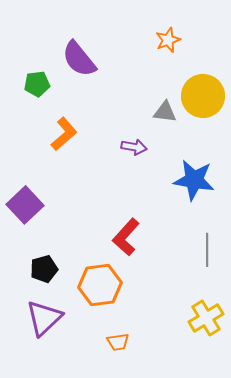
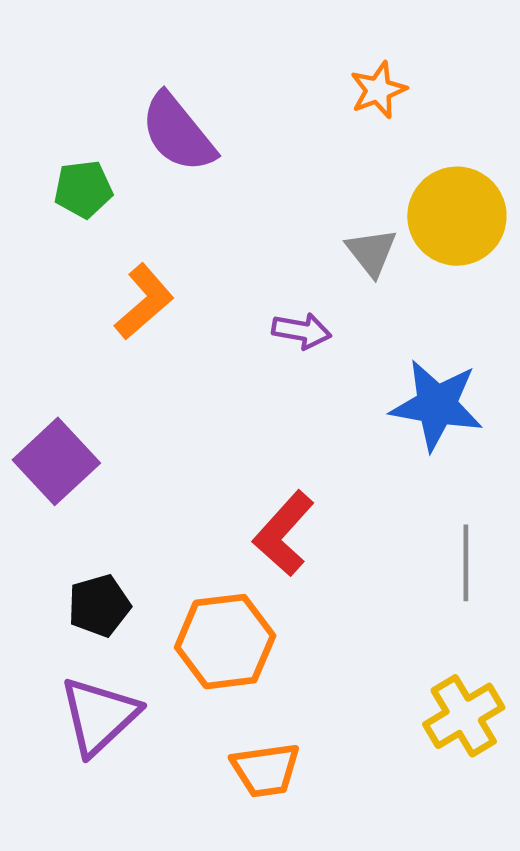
gray triangle: (165, 112) -> (371, 252), turned 45
orange trapezoid: (118, 342) -> (266, 770), size x1.4

